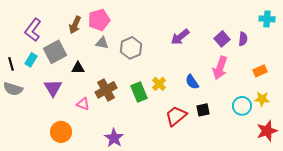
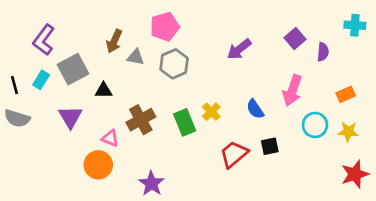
pink pentagon: (99, 20) -> (165, 27), moved
brown arrow: (75, 25) -> (114, 41), moved
purple square: (222, 39) -> (295, 39), moved
cyan circle: (242, 106) -> (315, 125), moved
orange circle: (61, 132) -> (98, 165), moved

